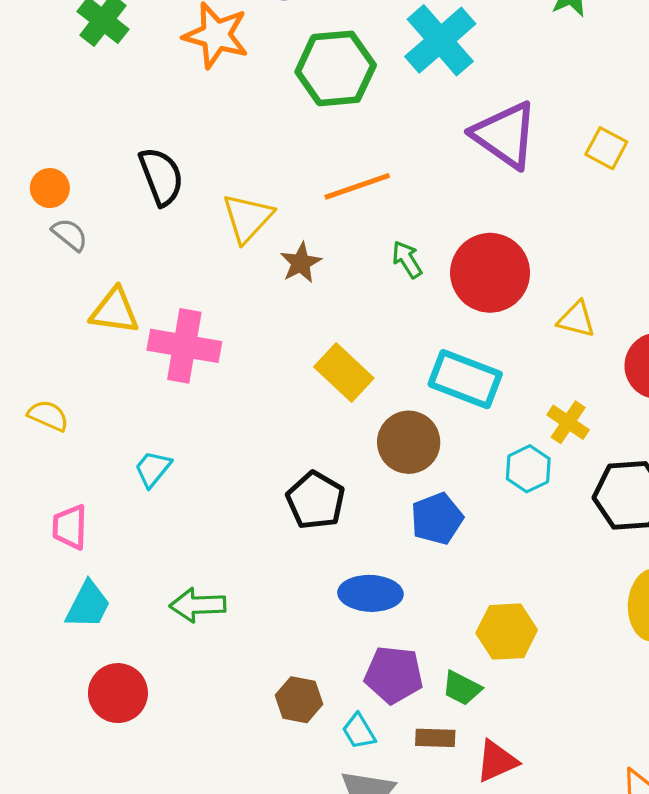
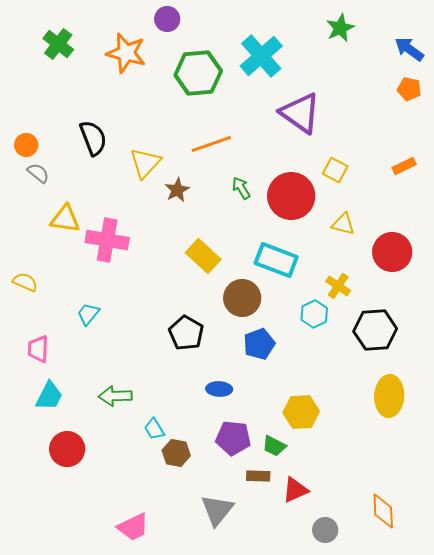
yellow square: (606, 148) -> (335, 170), moved
blue ellipse: (370, 593) -> (219, 389), size x0.7
cyan trapezoid: (359, 731) -> (154, 429), moved

